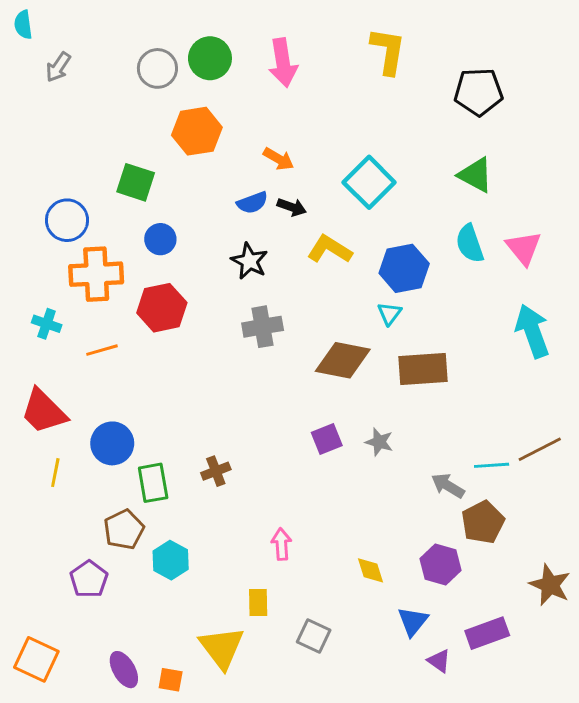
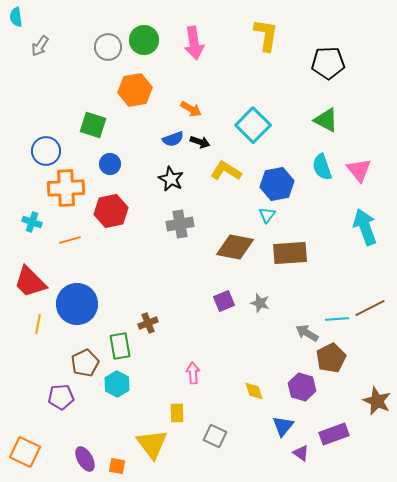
blue circle: (112, 443) -> (77, 304), size x1.4
green rectangle: (153, 483) -> (120, 346), moved
purple pentagon: (89, 579) -> (61, 397), turned 30

